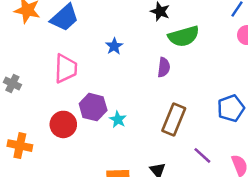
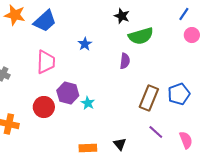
brown rectangle: (174, 119) -> (149, 98), moved

